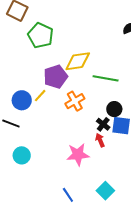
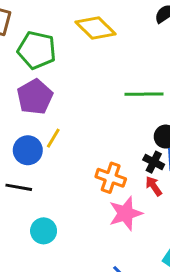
yellow diamond: (78, 61) -> (96, 28), moved, turned 64
purple pentagon: (56, 77) -> (35, 97), moved
orange cross: (75, 101) -> (111, 178), moved, turned -30

